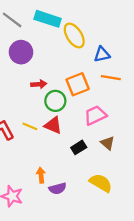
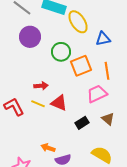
orange line: (111, 78) -> (107, 71), moved, turned 72
red arrow: (39, 84) -> (41, 86), moved
green circle: (55, 101) -> (61, 52), moved
orange arrow: (41, 175) -> (48, 148), turned -64

